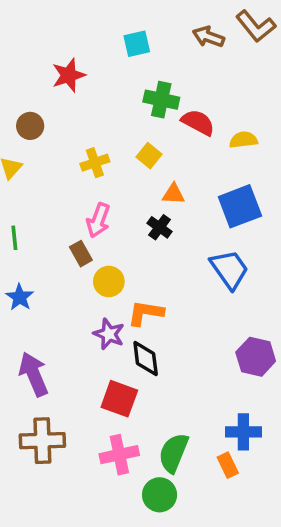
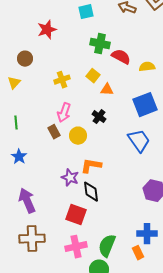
orange triangle: (174, 194) -> (107, 90), moved
yellow circle: (109, 282) -> (78, 136), moved

